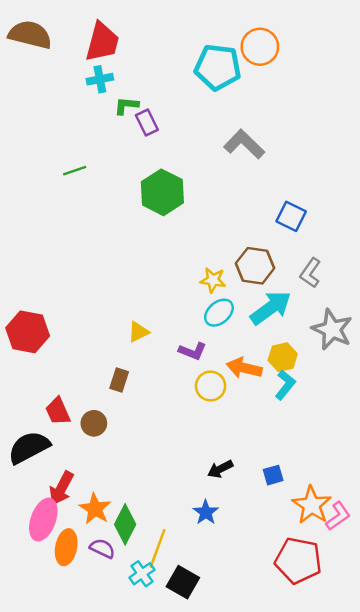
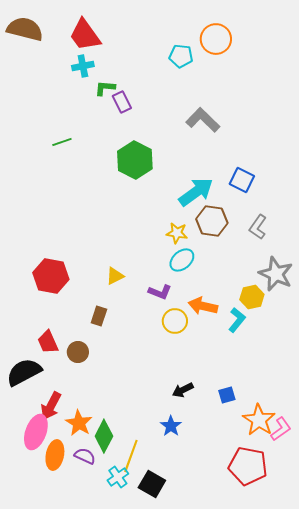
red trapezoid: (102, 42) -> (85, 35), turned 129
cyan pentagon: (218, 67) -> (181, 56), size x0.6
cyan arrow: (271, 308) -> (196, 192), moved
red hexagon: (28, 332) -> (51, 276), moved
yellow hexagon: (283, 357) -> (252, 297), moved

